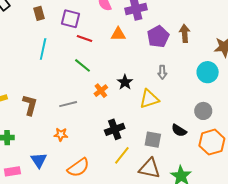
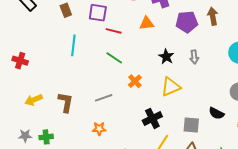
purple pentagon: (158, 37) -> (187, 22), turned 30
black star: (125, 82) -> (166, 57), moved
yellow triangle: (149, 99) -> (171, 87), moved

